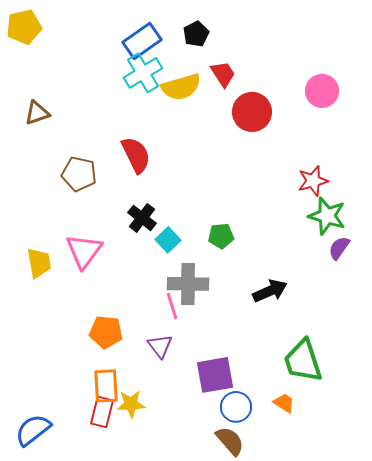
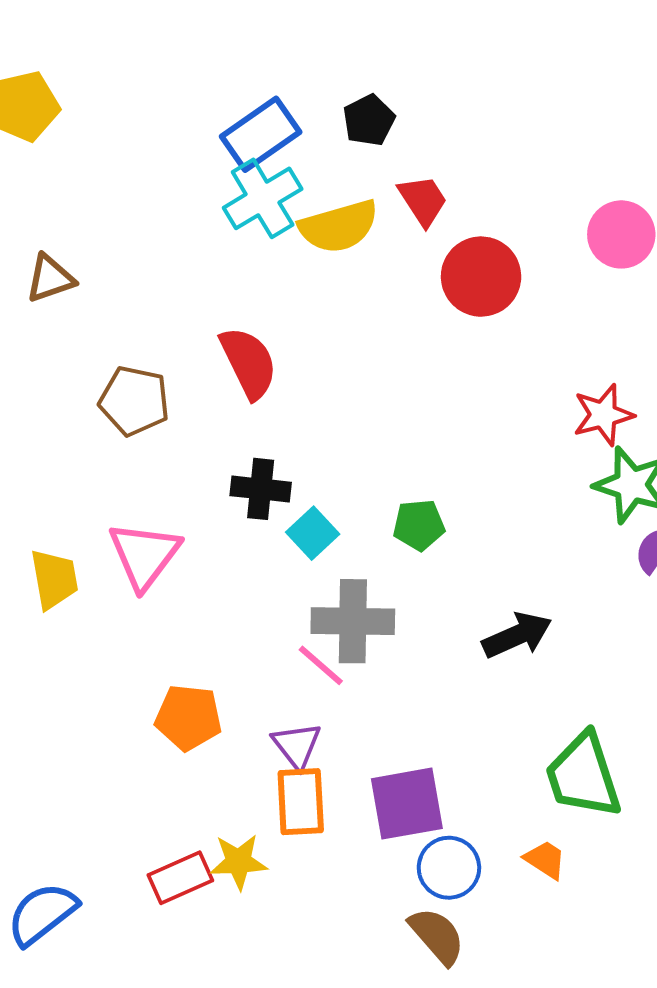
black cross: (142, 218) -> (261, 489), turned -32
pink line: (172, 306) -> (321, 665), turned -32
orange rectangle: (106, 386) -> (301, 802), moved
red rectangle: (102, 412) -> (180, 878), turned 52

